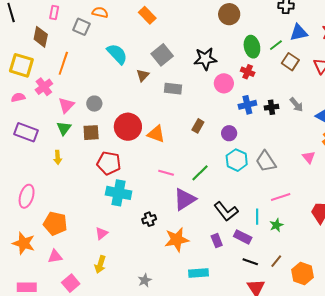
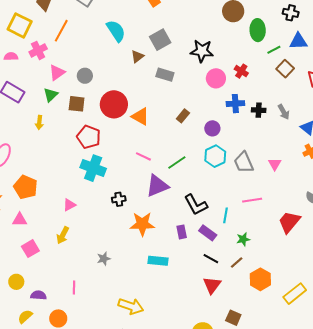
green ellipse: (252, 47) -> (258, 30), moved
pink triangle: (309, 157) -> (275, 164), moved
green star: (276, 225) -> (243, 239), moved

